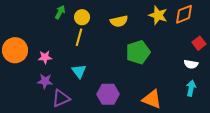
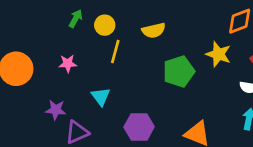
yellow star: (158, 15) -> (218, 54), moved
yellow line: (79, 37) -> (115, 52), moved
pink star: (45, 57) -> (68, 63), moved

